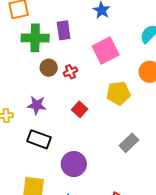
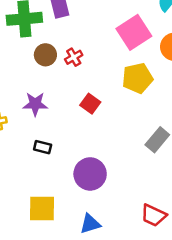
pink square: (106, 51) -> (134, 32), moved
black rectangle: (39, 139) -> (43, 147), size x0.6

